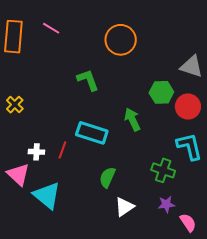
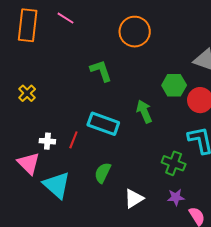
green semicircle: (107, 177) -> (103, 173), moved

